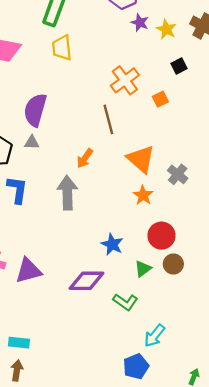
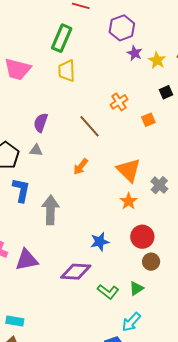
orange cross: (125, 80) -> (119, 102), size x0.7
purple semicircle: (35, 110) -> (41, 123), size x0.7
brown line: (108, 119) -> (90, 126), moved, turned -30
gray arrow: (67, 193) -> (50, 210), moved
blue star: (112, 244) -> (100, 242), turned 30
green triangle: (143, 269) -> (136, 288), moved

